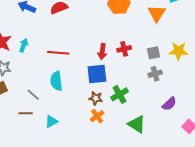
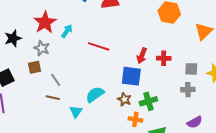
cyan semicircle: (56, 81) -> (95, 94), moved, turned 48
gray line: (33, 95) -> (56, 80), moved
orange cross: (97, 116) -> (135, 119), moved, turned 32
cyan triangle: (51, 121) -> (76, 112), turned -40

